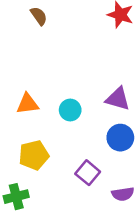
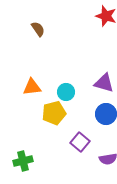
brown semicircle: (39, 16) -> (38, 29), moved
yellow pentagon: (34, 155) -> (54, 113), moved

